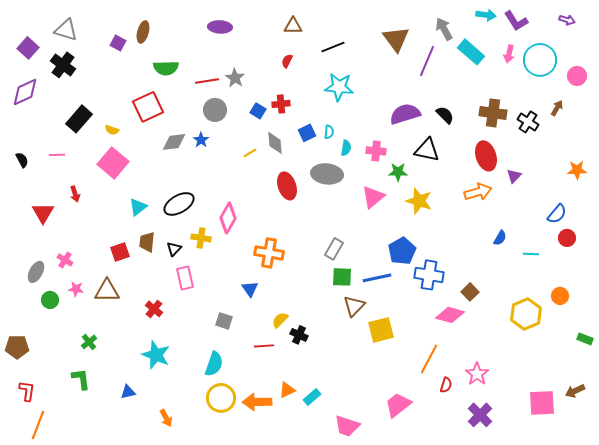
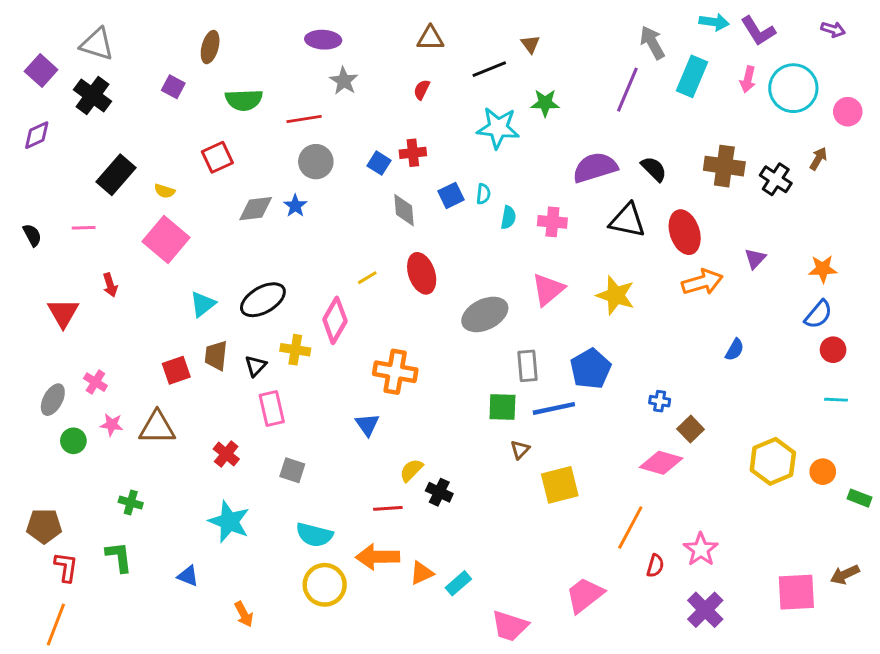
brown triangle: (396, 39) -> (530, 44), moved, size x0.5
purple square: (118, 43) -> (173, 87), moved
cyan rectangle: (471, 52) -> (692, 76), turned 72
gray star: (235, 78) -> (344, 81), moved
purple diamond: (25, 92) -> (37, 135), size x0.7
red square: (148, 107) -> (217, 157), size x0.7
yellow line: (250, 153) -> (367, 278), moved
red ellipse: (486, 156) -> (685, 232), moved
orange star: (577, 170) -> (823, 269), moved
green star: (398, 172) -> (545, 103), moved
gray ellipse: (327, 174) -> (485, 314), moved, turned -32
gray rectangle: (334, 249) -> (527, 366), moved, turned -35
cyan line: (531, 254) -> (836, 400), moved
blue cross: (429, 275) -> (660, 401), moved, size x0.5
orange circle: (560, 296) -> (823, 472), moved
brown triangle: (354, 306) -> (520, 450), size x0.6
gray square: (224, 321) -> (292, 470), moved
green cross: (89, 342) -> (131, 503), turned -35
brown pentagon: (17, 347) -> (44, 526), moved
cyan semicircle: (214, 364) -> (314, 535), turned 85
red L-shape: (27, 391) -> (66, 567), moved
blue triangle: (128, 392) -> (188, 576), turned 35
orange arrow: (257, 402) -> (378, 557), moved

